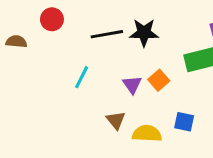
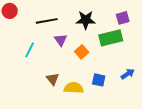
black star: (144, 33) -> (86, 20), moved
purple triangle: (132, 85) -> (61, 40), moved

